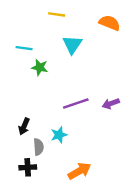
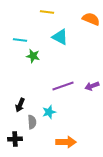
cyan triangle: (72, 45) -> (60, 37), turned -36
black cross: (28, 167) -> (15, 139), moved
orange arrow: (79, 171) -> (66, 142), turned 30

